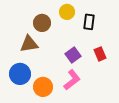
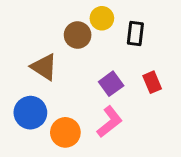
brown circle: (42, 23) -> (78, 35), moved
brown triangle: (29, 44) -> (44, 67), turned 42

